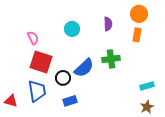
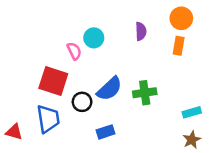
pink semicircle: (33, 38) -> (74, 51), moved
green cross: (111, 59) -> (145, 93), moved
blue rectangle: (70, 101) -> (106, 132), moved

